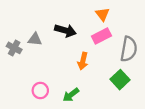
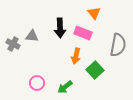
black arrow: (65, 30) -> (60, 28), turned 72
pink rectangle: (101, 36) -> (83, 33), moved, turned 48
green square: (120, 80) -> (95, 70), moved

